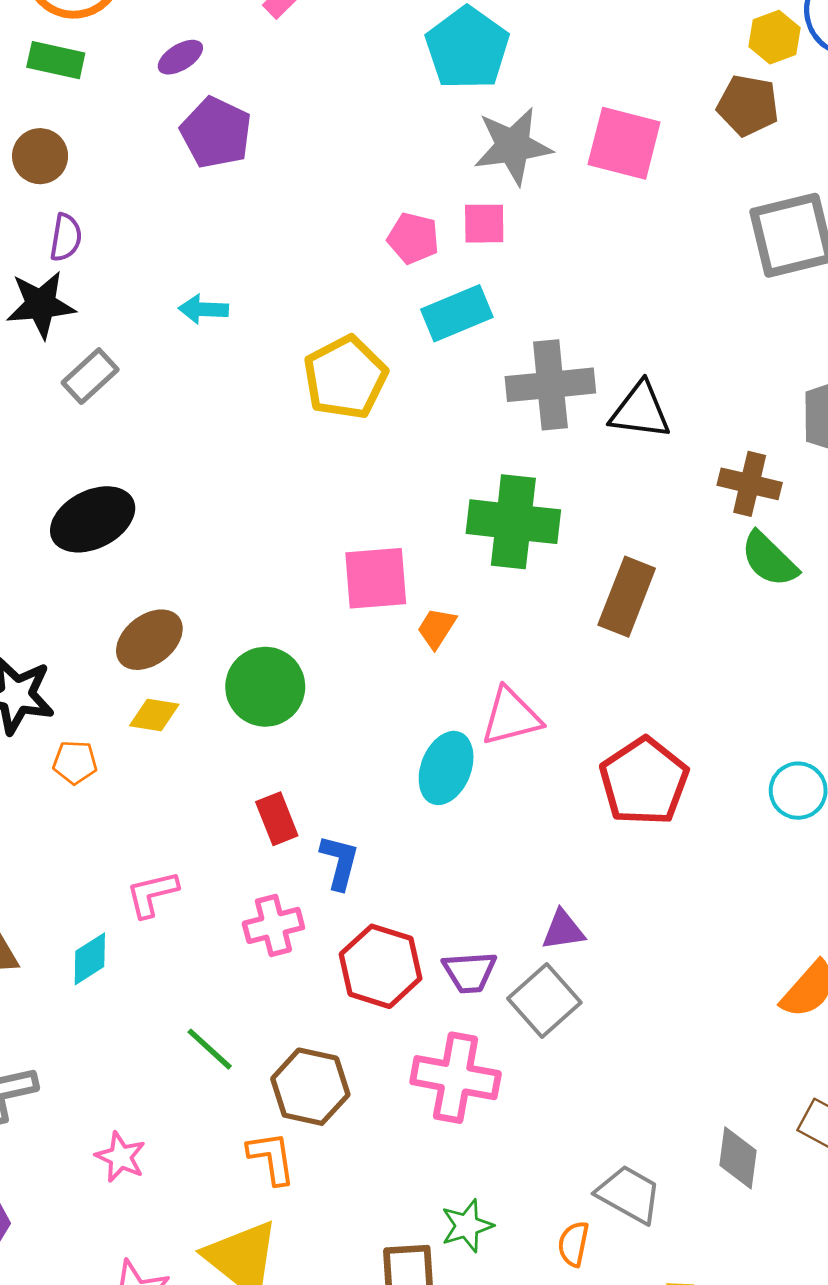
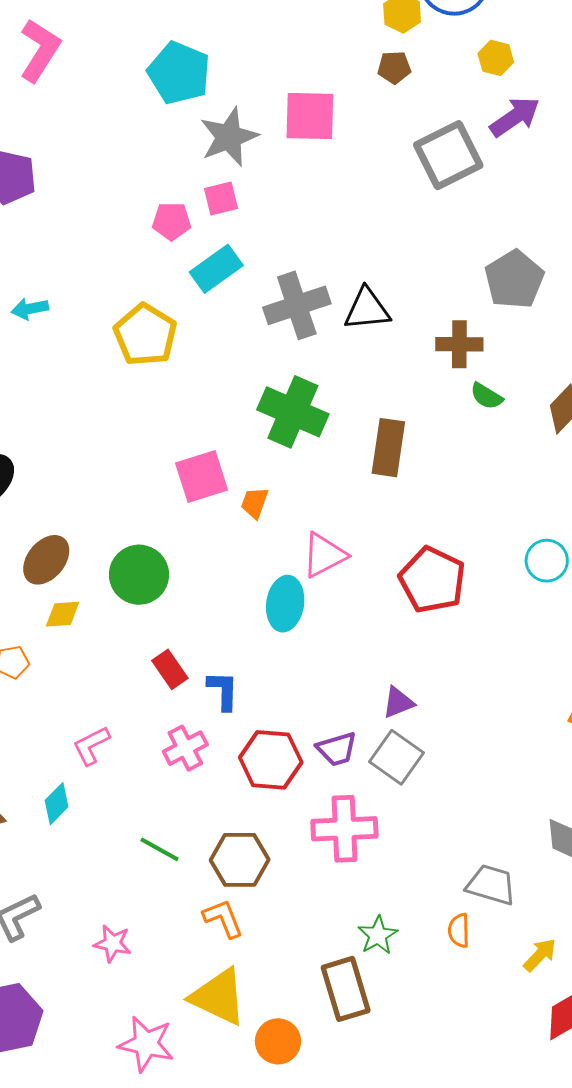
brown pentagon: (748, 105) -> (394, 67), size x0.7
green cross: (513, 522) -> (293, 412), turned 30
green semicircle: (769, 559) -> (486, 396), size x0.7

